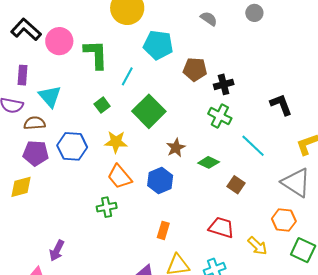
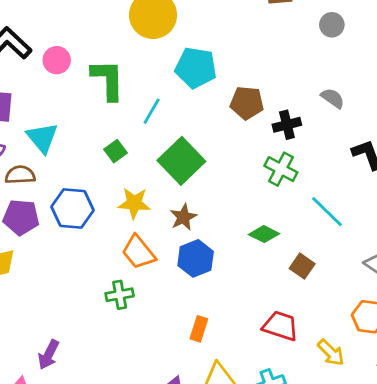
gray semicircle: (209, 19) -> (333, 98), moved
pink circle: (59, 41) -> (57, 60), size x0.7
brown star: (176, 148) -> (183, 217), moved

